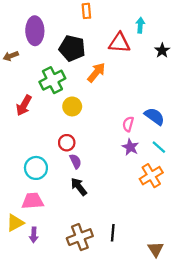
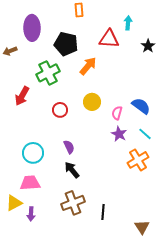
yellow circle: (72, 106) -> (92, 102), moved
red circle: (67, 143) -> (60, 110), moved
brown cross: (80, 237) -> (73, 203), moved

